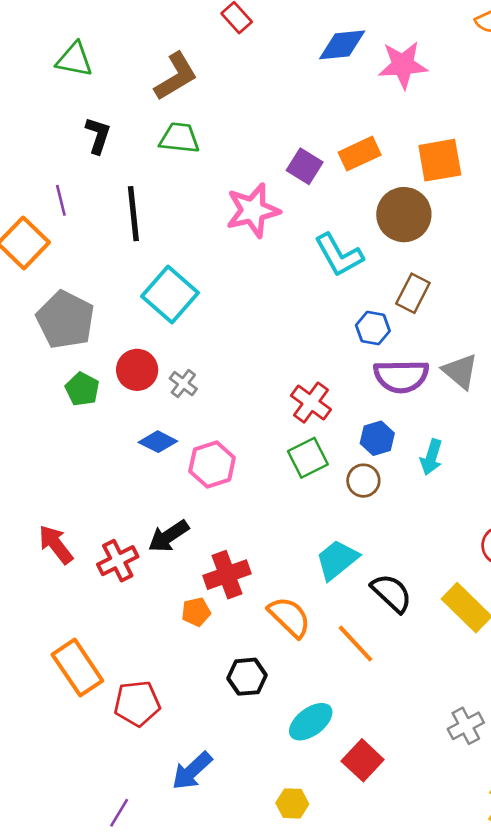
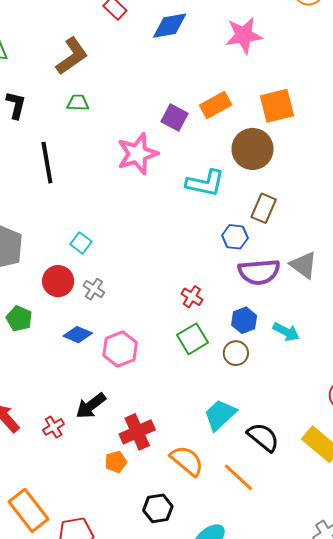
blue diamond: (342, 45) -> (170, 26), moved
green trapezoid: (179, 138) -> (78, 103), size x0.7
cyan L-shape: (339, 255) -> (205, 183), turned -45
cyan square: (170, 294) -> (81, 243), moved, size x0.5
green pentagon: (82, 389) -> (19, 319), moved
red cross: (311, 403) -> (192, 297), size x0.7
cyan arrow: (431, 457) -> (286, 332), turned -76
red cross: (118, 561) -> (54, 427), size x0.7

